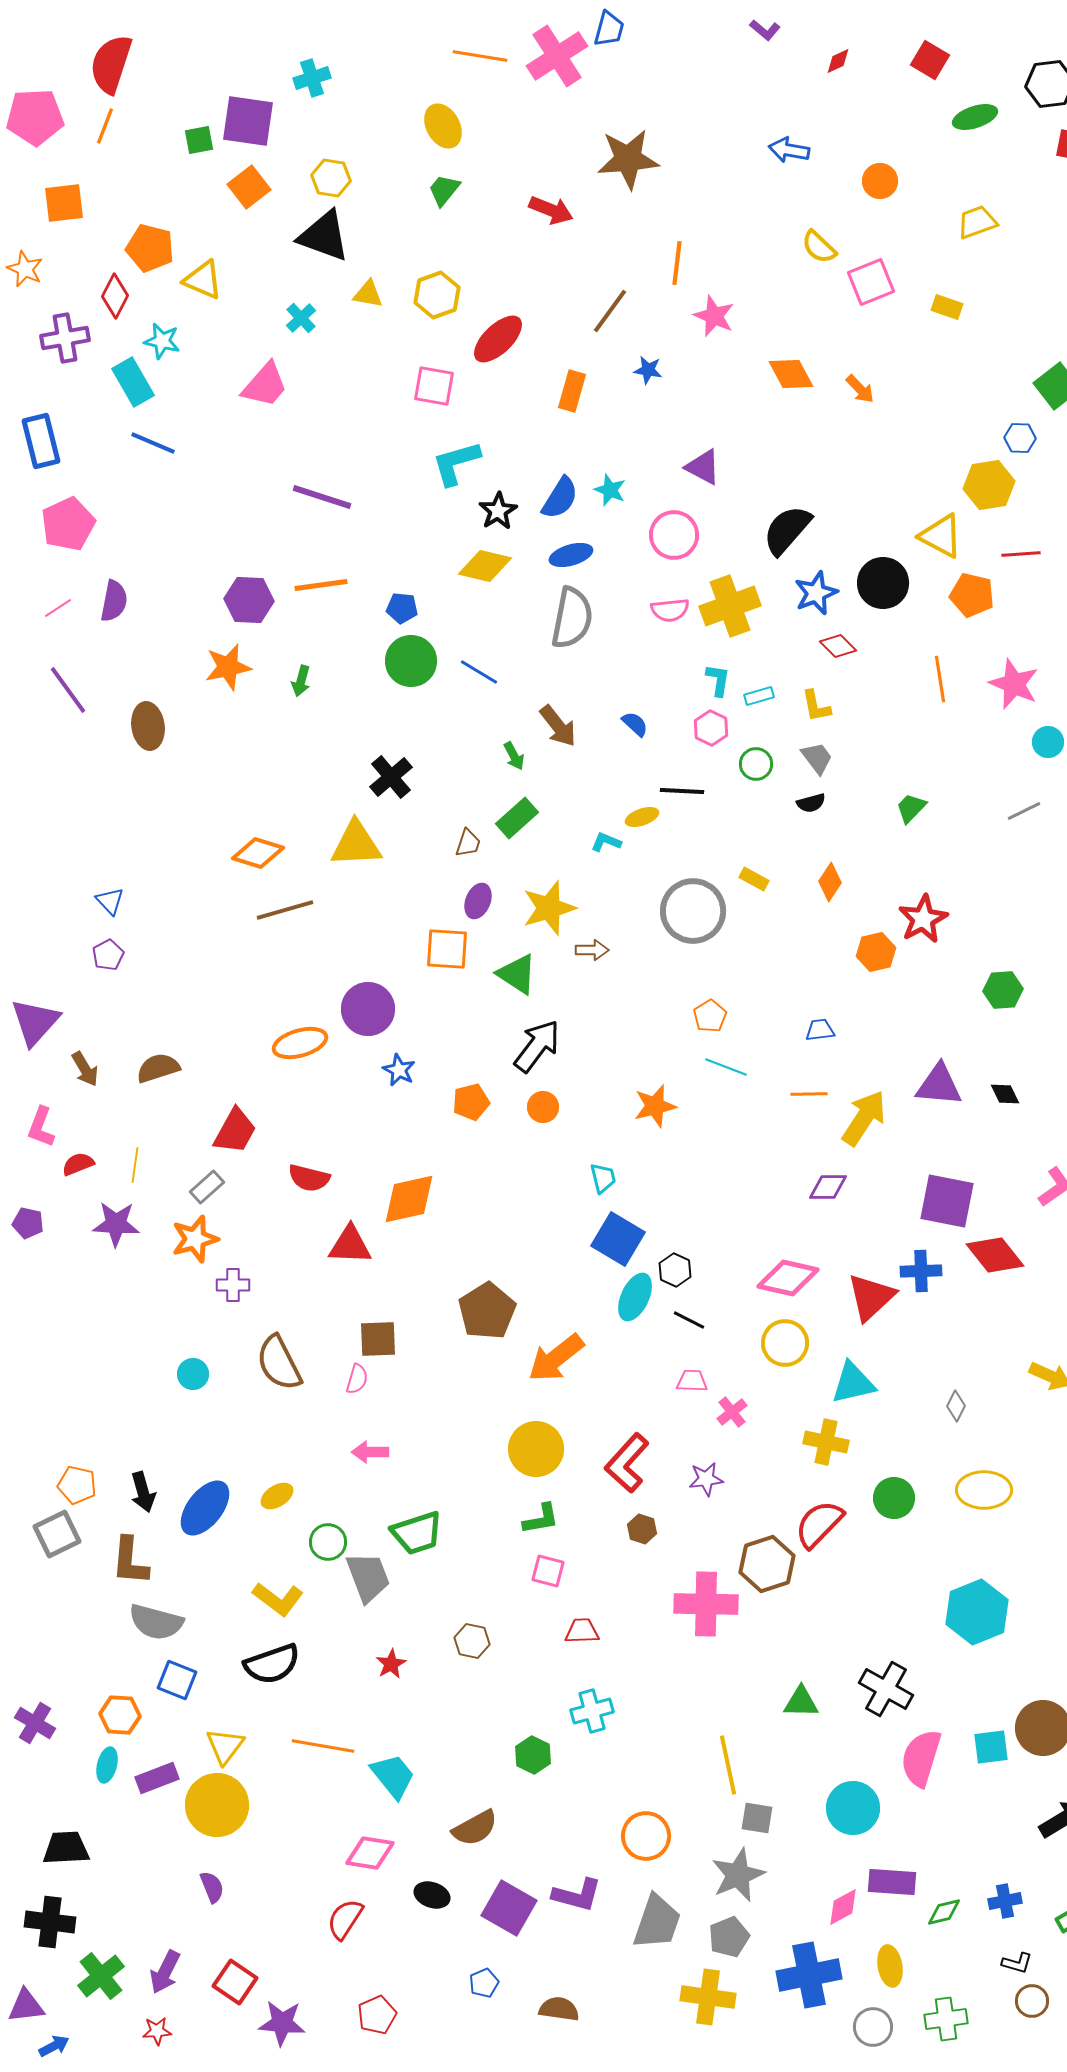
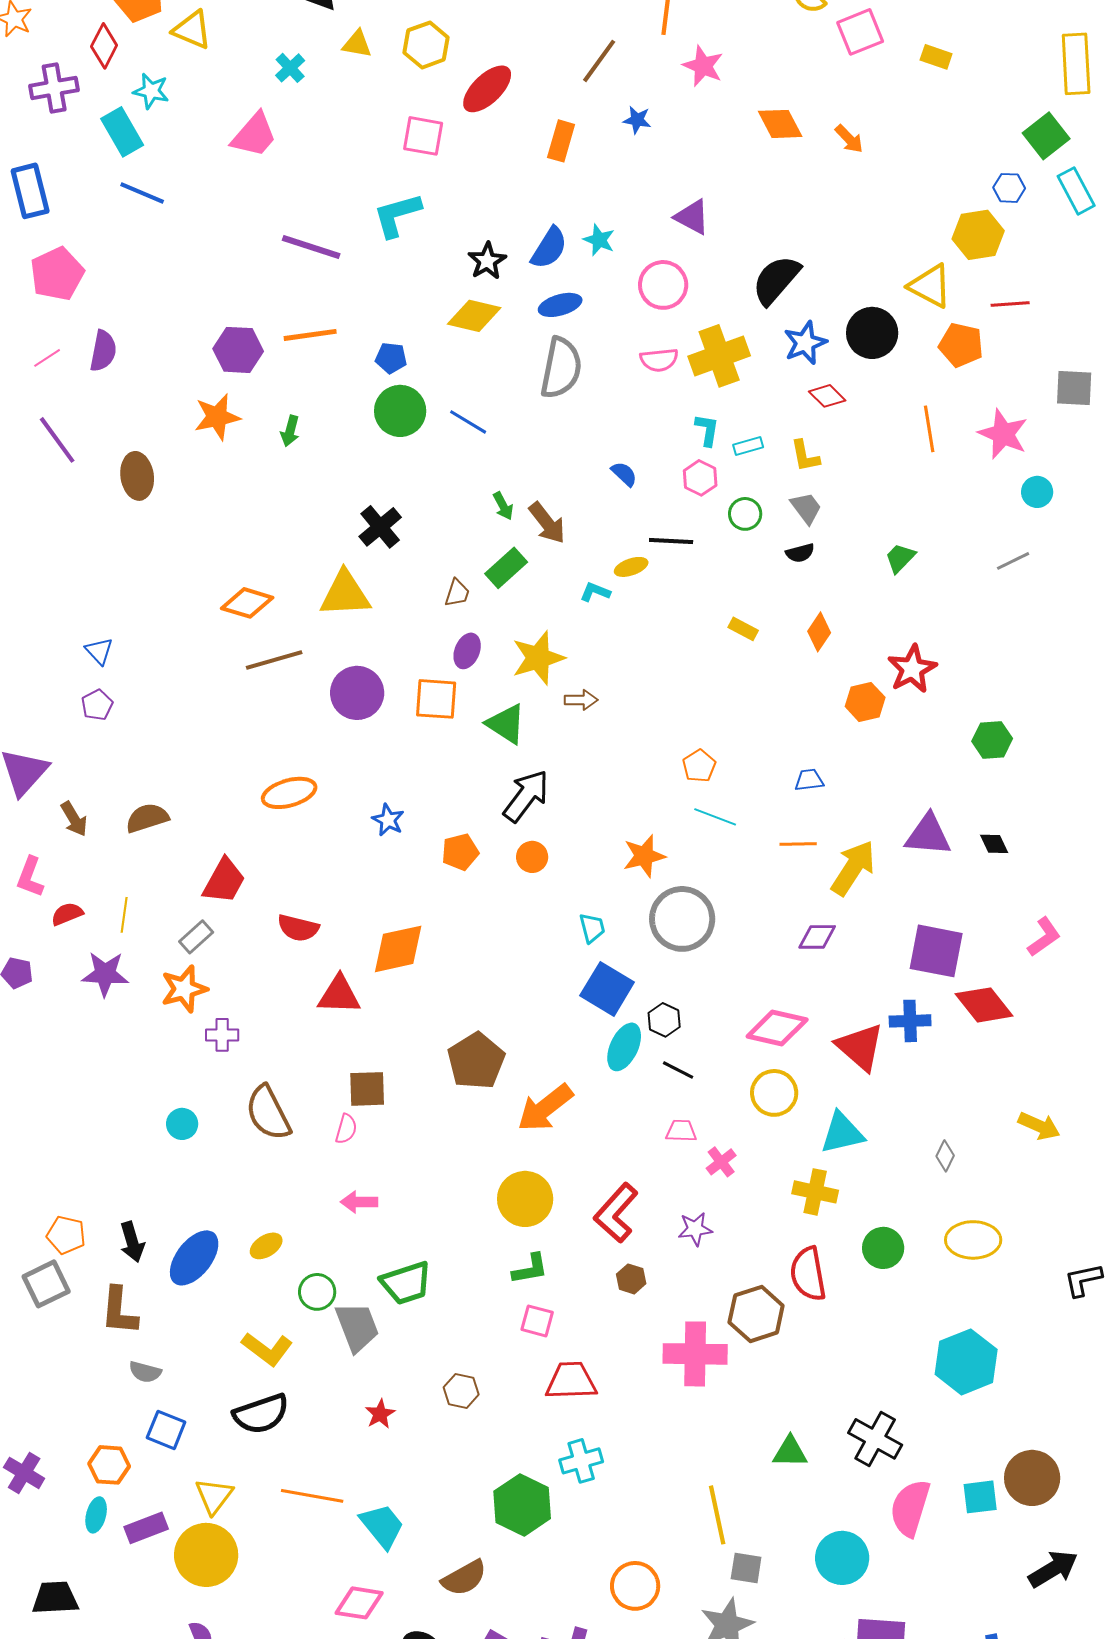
cyan L-shape: (456, 463) -> (397, 215), moved
brown arrow: (558, 726) -> (547, 523), moved
gray circle: (693, 911) -> (682, 919), moved
purple circle: (368, 1009) -> (357, 693), moved
red triangle: (871, 1297) -> (860, 1047), turned -36
red semicircle: (819, 1524) -> (808, 1274), turned -54
gray semicircle: (156, 1622) -> (145, 1372), size x0.6
red trapezoid: (582, 1631) -> (571, 1381), size x1.5
green hexagon: (533, 1755) -> (522, 1505), size x1.6

